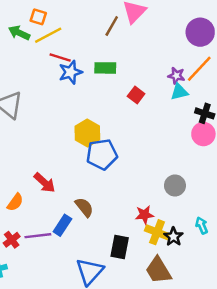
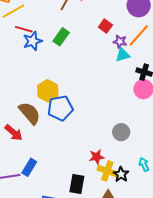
green rectangle: (105, 68) -> (61, 37), turned -54
red square: (136, 95) -> (105, 26), moved
brown semicircle: (84, 207) -> (30, 113), moved, size x1.4

